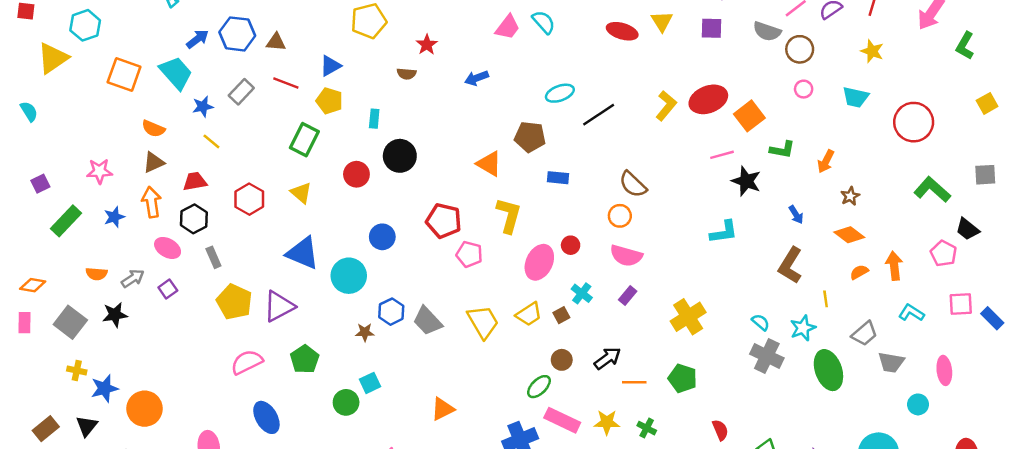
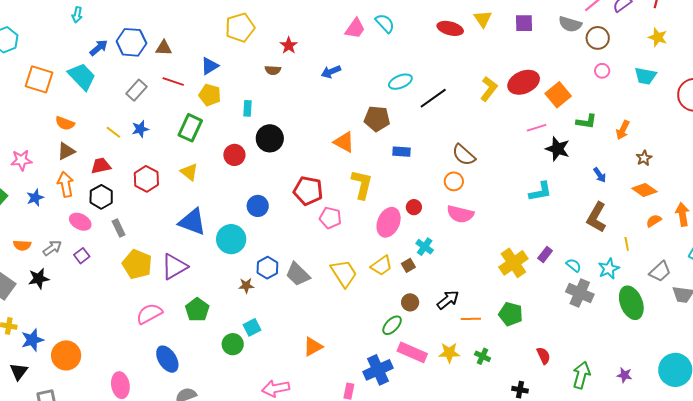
blue star: (203, 107) -> (140, 129), moved
purple rectangle: (628, 295) -> (545, 254), moved

